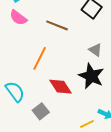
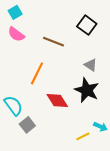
gray square: (41, 111) -> (27, 125), moved

